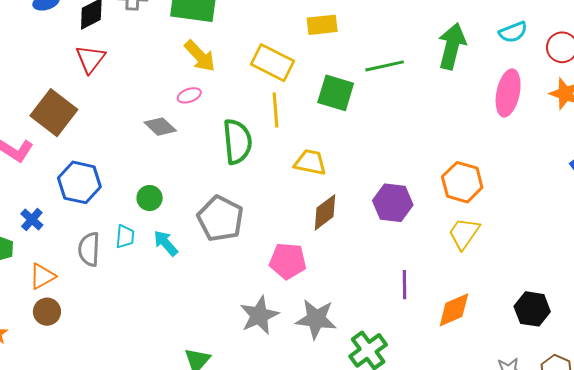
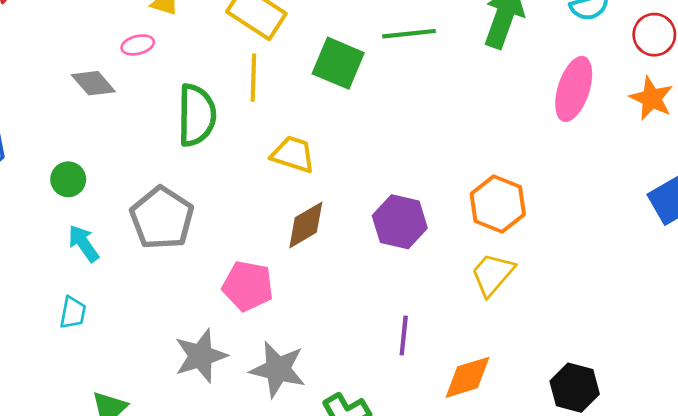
cyan trapezoid: (125, 237) -> (73, 313), moved

